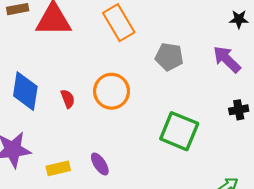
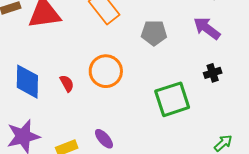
black cross: (239, 110) -> (213, 73), moved
green square: (179, 131) -> (172, 99), turned -33

